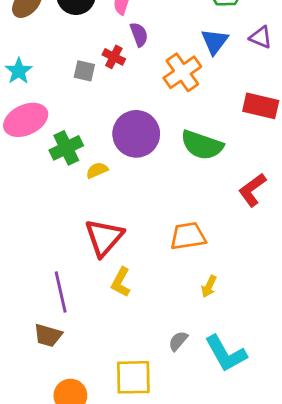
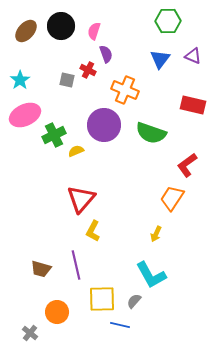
orange cross: (182, 72) -> (125, 90), moved, turned -32
orange trapezoid: (188, 236) -> (172, 198), moved, turned -48
purple line: (61, 292) -> (76, 265), moved
gray semicircle: (178, 341) -> (134, 301), moved
cyan L-shape: (226, 354) -> (151, 275), moved

